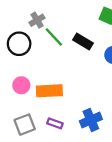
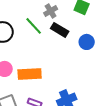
gray cross: (37, 20) -> (51, 11), moved

